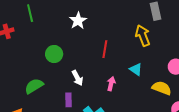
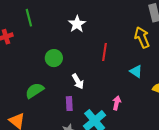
pink arrow: (111, 84) -> (117, 103), moved

